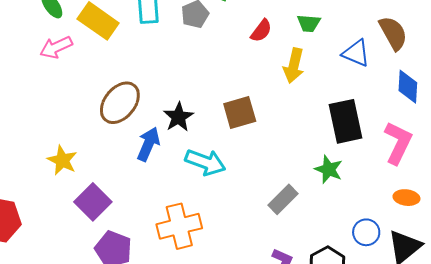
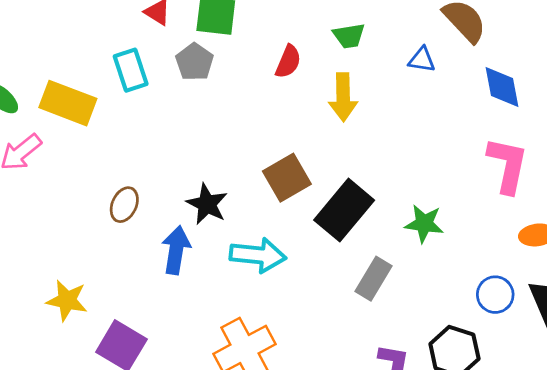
blue triangle: (356, 53) -> (422, 60), size x0.7
brown ellipse: (120, 103) -> (124, 205), size x0.6
black rectangle: (345, 121) -> (344, 210), moved, turned 66

